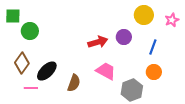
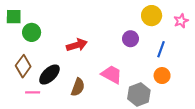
red arrow: (98, 42) -> (77, 45), moved

